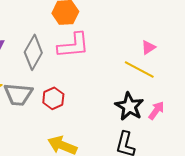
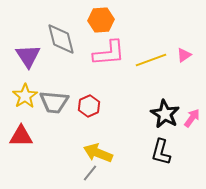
gray diamond: (33, 52) -> (61, 39), moved, turned -44
yellow line: (139, 69) -> (151, 60), moved, turned -48

